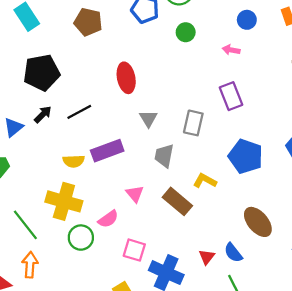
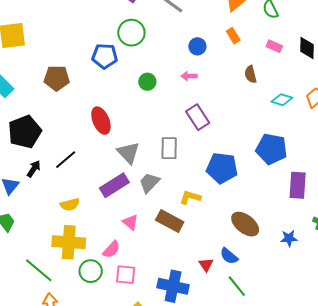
green circle: (186, 32) -> (147, 82), moved
gray triangle: (148, 119) -> (128, 153), size x1.4
purple rectangle: (107, 151) -> (114, 185), moved
gray trapezoid: (164, 156) -> (149, 183), turned 45
pink square: (134, 250) -> (126, 275), moved

